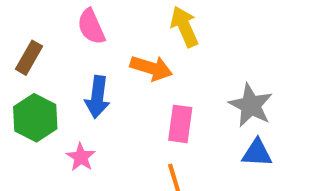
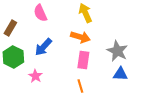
orange arrow: (151, 68) -> (80, 37), moved
blue arrow: (97, 97) -> (43, 47), turned 36

